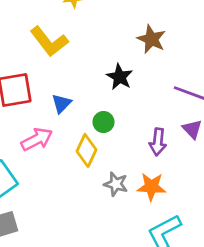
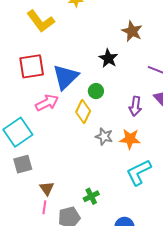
yellow L-shape: (49, 41) -> (41, 21), moved
blue triangle: (61, 104) -> (66, 77), size x1.8

